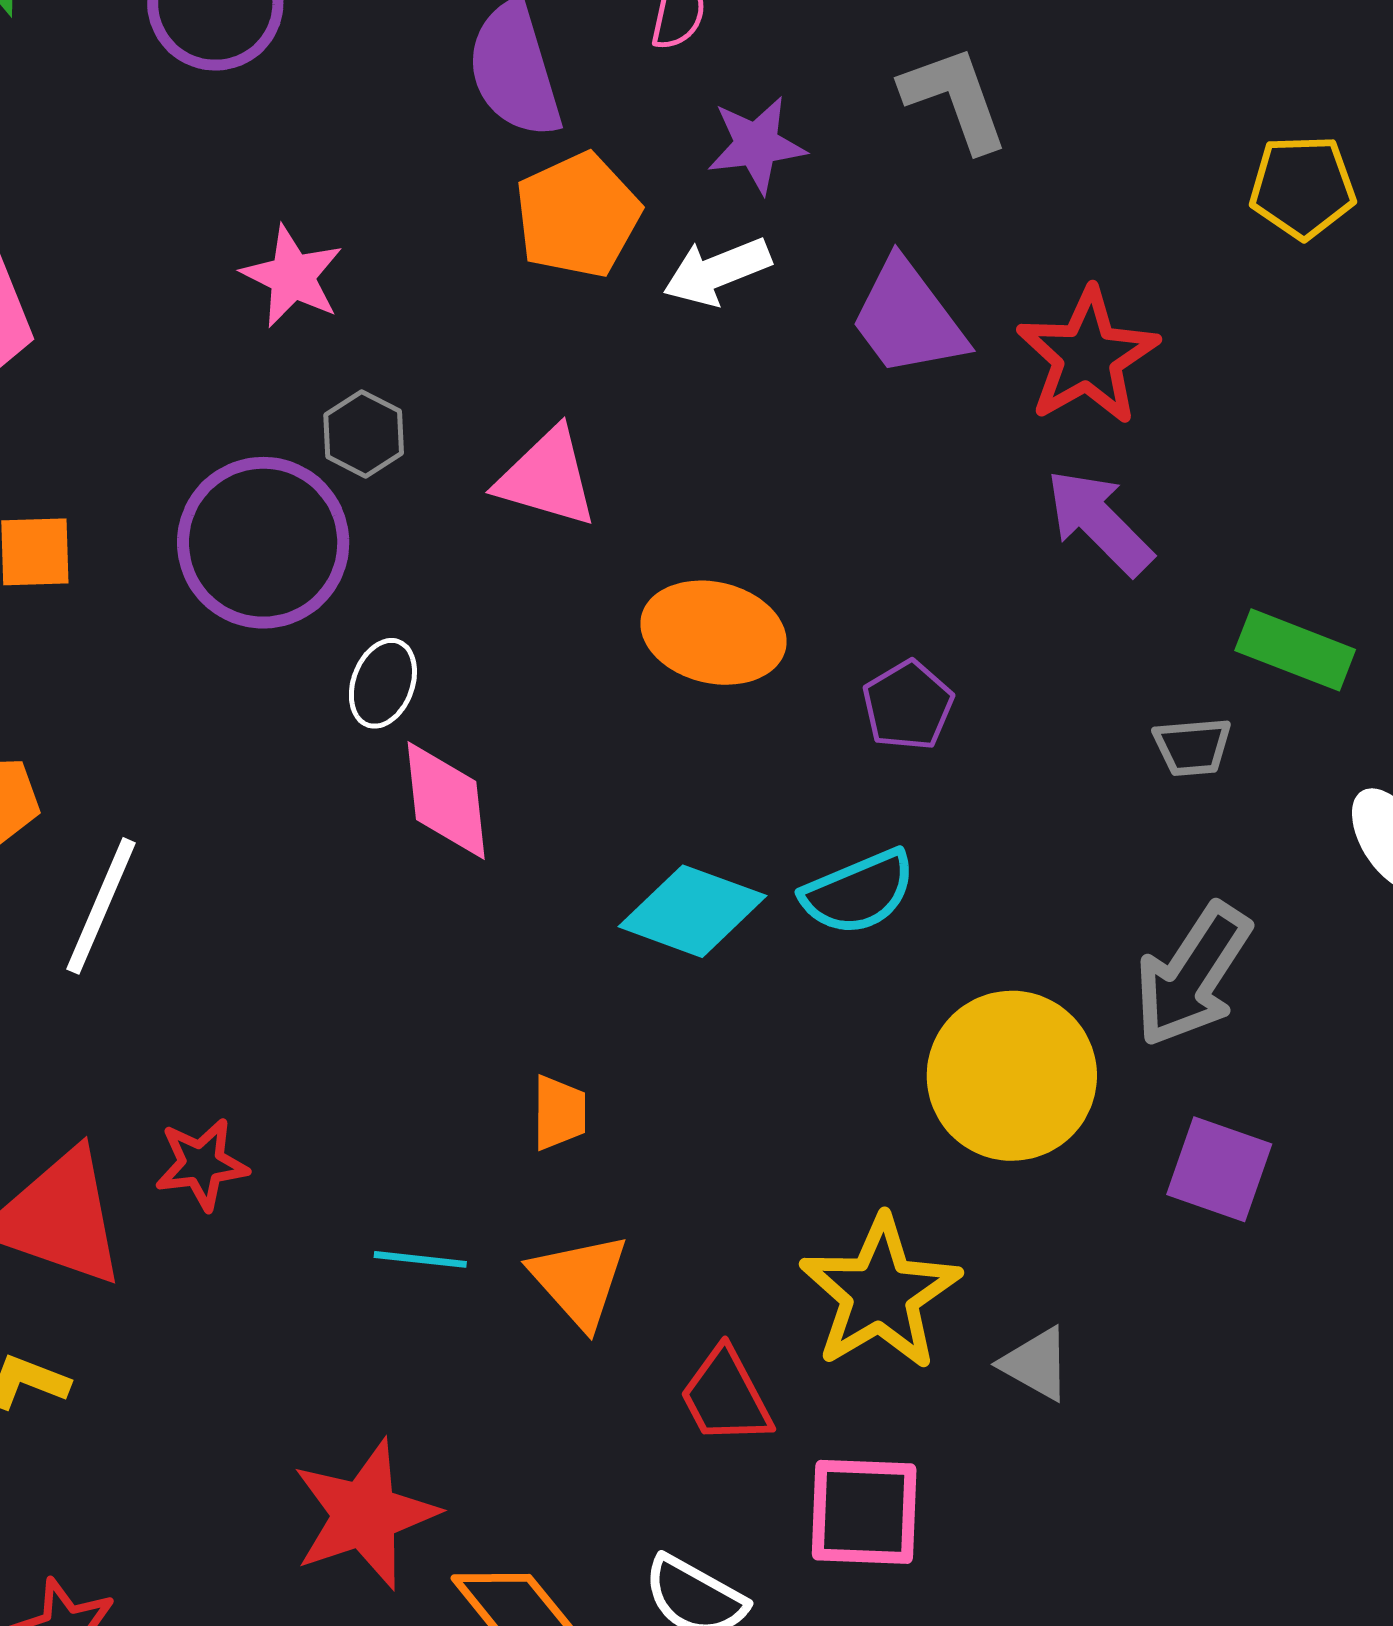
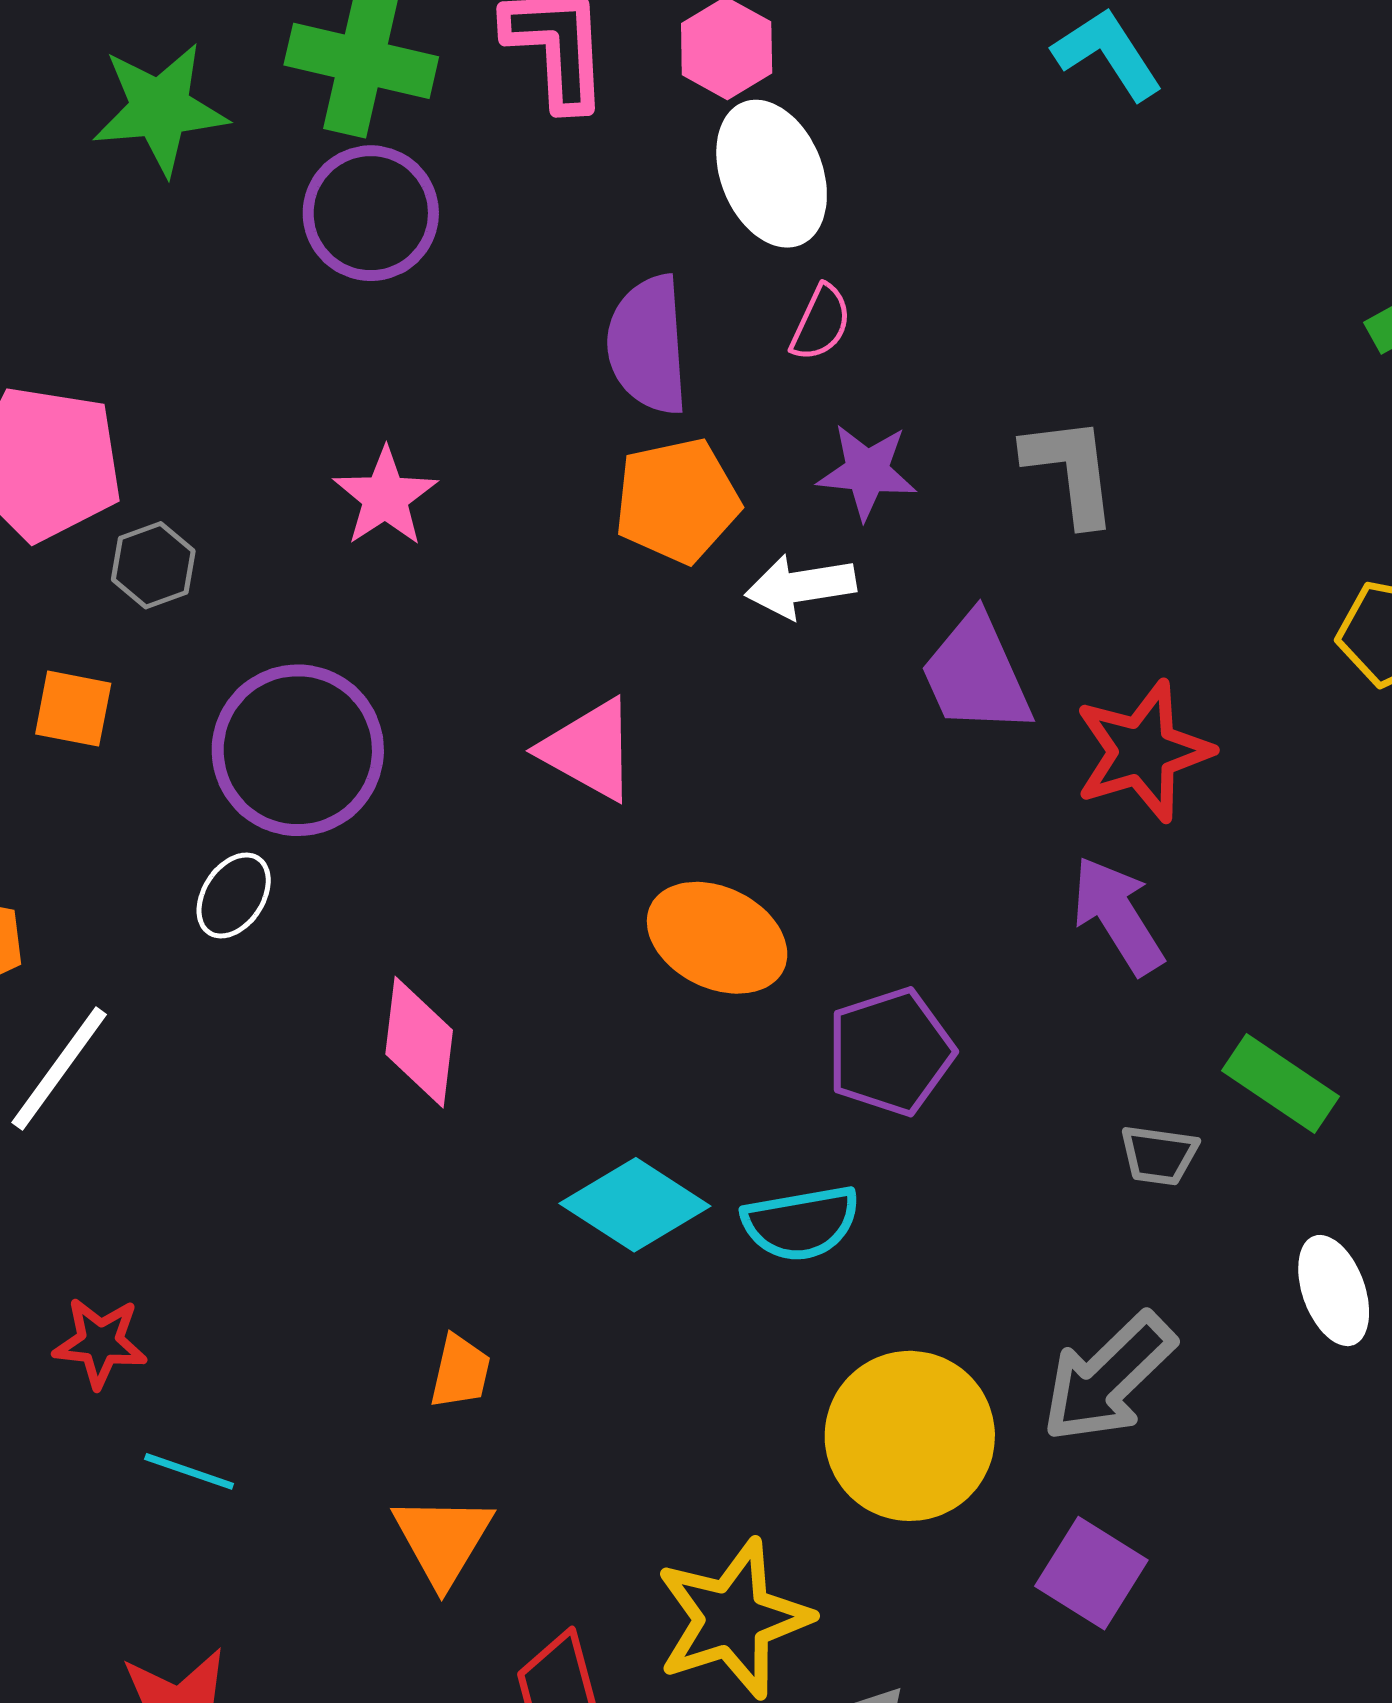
gray hexagon: (364, 434) -> (153, 565), moved
white ellipse: (383, 683) -> (234, 896), moved
purple pentagon: (908, 705) -> (890, 1052), size x1.4
cyan line: (420, 1259) -> (189, 1471), moved

